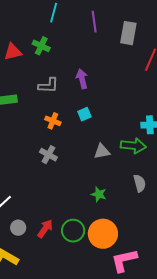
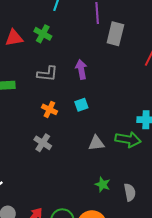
gray rectangle: (128, 33) -> (115, 34), moved
gray semicircle: (140, 183) -> (130, 192), moved
green star: (99, 194) -> (103, 184), moved

